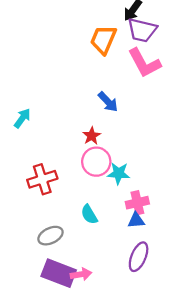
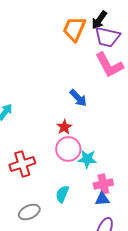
orange trapezoid: (103, 40) -> (74, 29), moved
cyan semicircle: (89, 214) -> (62, 194), turned 54

